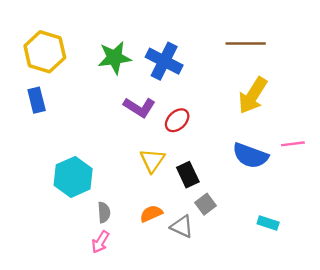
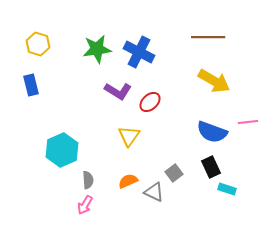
yellow hexagon: (45, 52) -> (38, 44), size x0.7
yellow arrow: (253, 95) -> (214, 81), turned -92
black rectangle: (188, 175) -> (211, 167), moved

